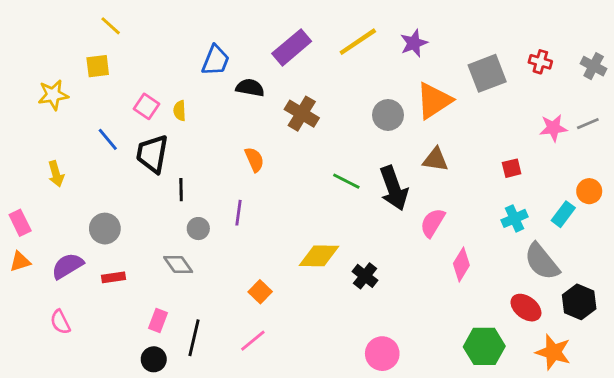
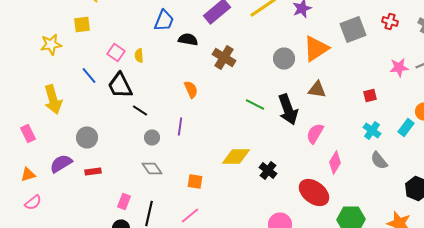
black trapezoid: (152, 154) -> (120, 86), turned -36
yellow arrow: (56, 174) -> (53, 100), size x1.6
black line: (181, 190) -> (140, 110), turned -56
cyan cross: (514, 218) -> (372, 130), turned -30
orange triangle: (20, 262) -> (28, 174), moved
gray semicircle: (542, 262) -> (379, 160), moved, size x0.7
gray diamond: (178, 264) -> (152, 168), moved
orange square: (260, 292) -> (195, 182), turned -35
red ellipse: (526, 308) -> (314, 192), moved, size x1.4
pink semicircle: (60, 322) -> (33, 202), moved, turned -102

